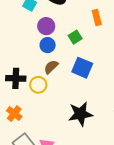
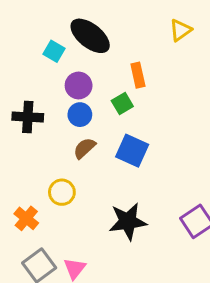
orange rectangle: (97, 18) -> (138, 75), moved
black cross: (16, 78) -> (28, 117), moved
yellow circle: (38, 85) -> (62, 192), moved

